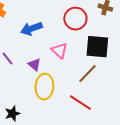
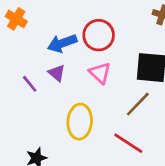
red circle: (75, 19) -> (99, 35), moved
purple triangle: (34, 65) -> (57, 73), moved

